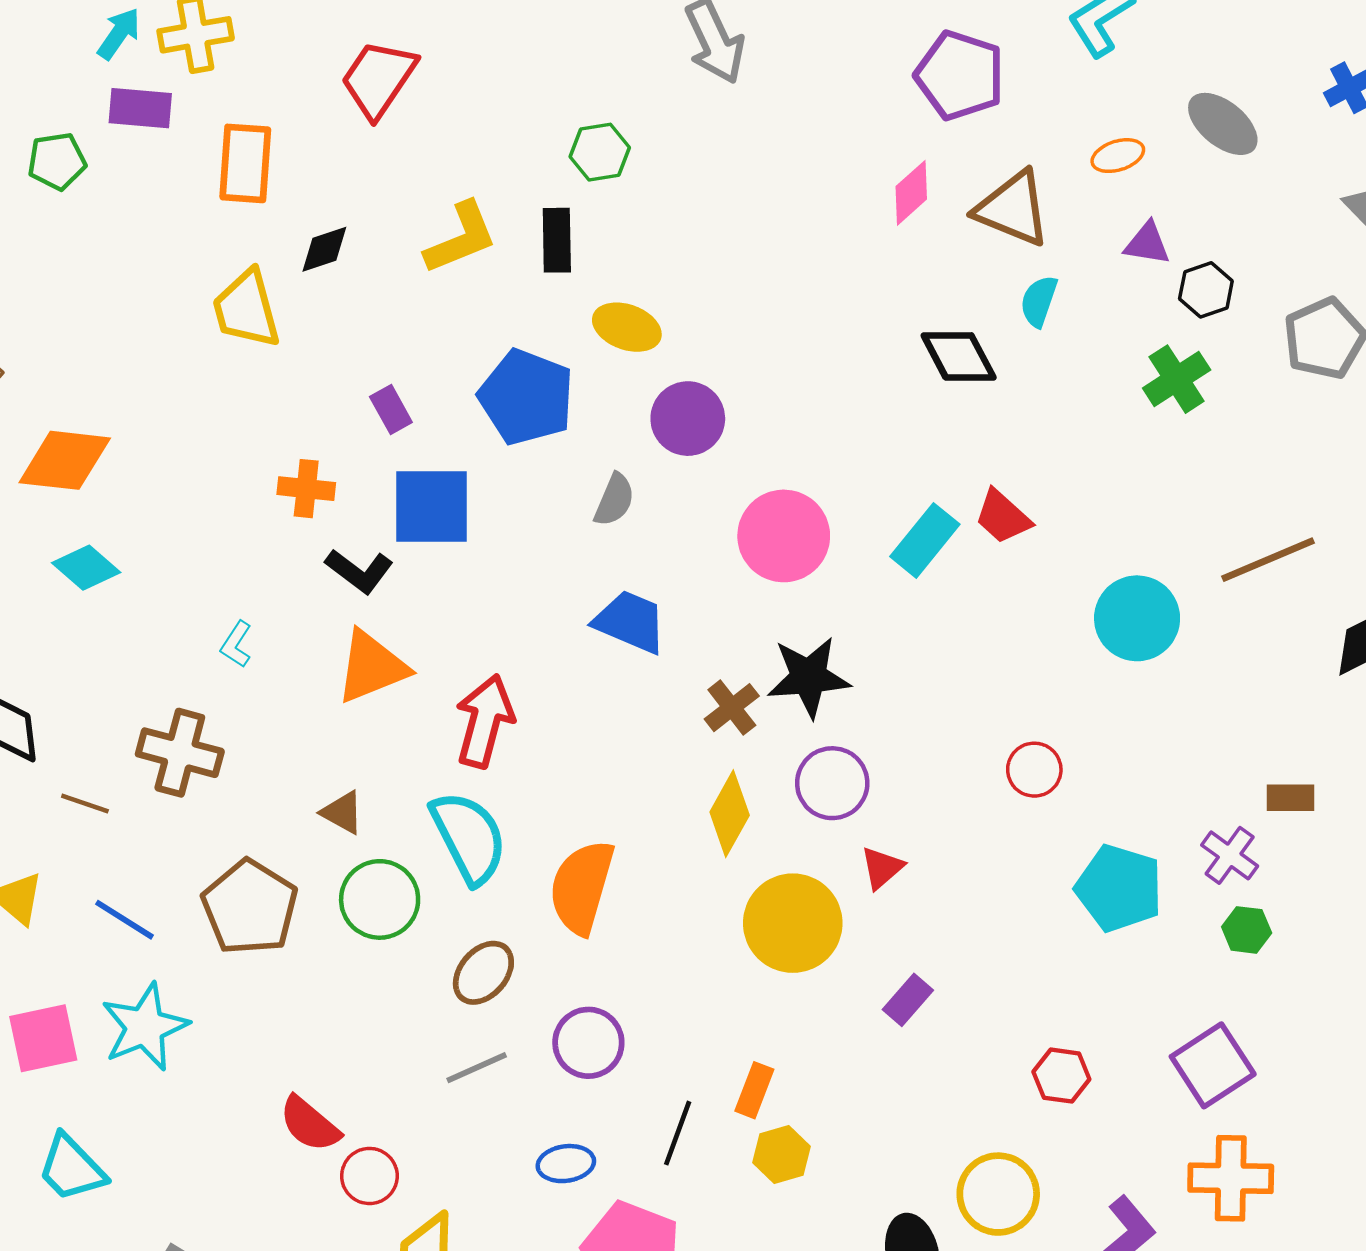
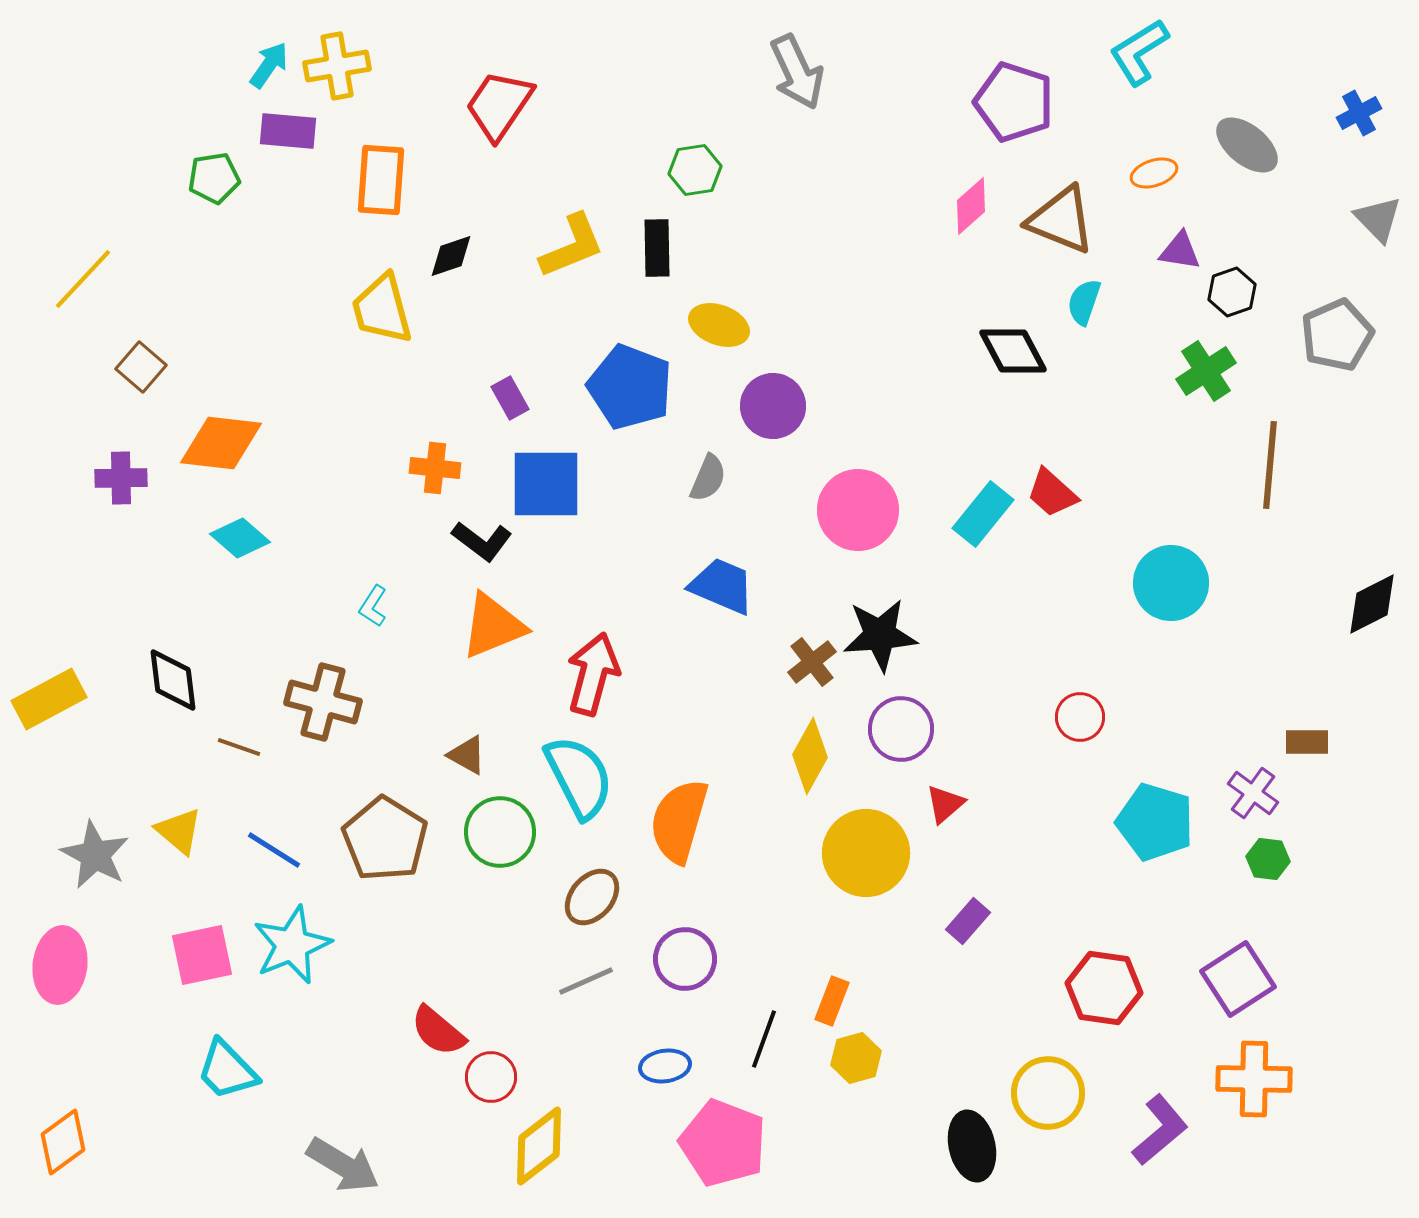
brown line: (1268, 560) -> (1270, 465), moved, turned -62
red hexagon: (1061, 1076) -> (1104, 988), size x1.5

